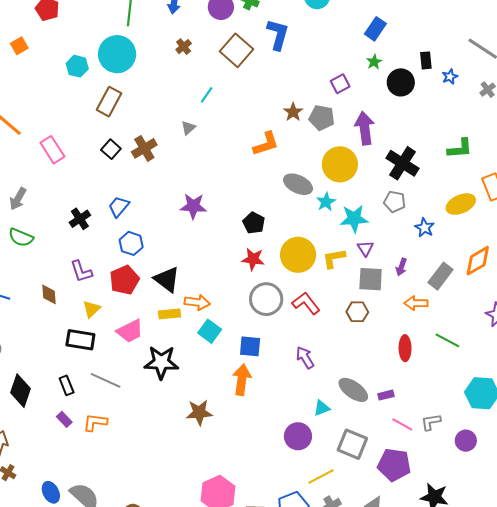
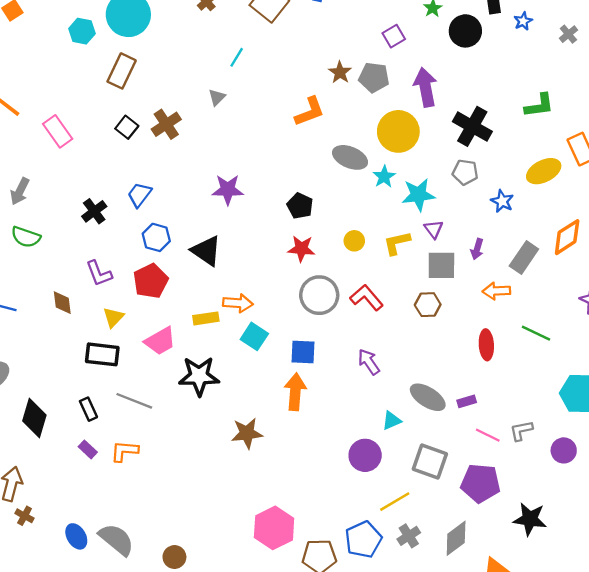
yellow circle: (298, 255) -> (354, 241), size x0.5
black triangle: (167, 279) -> (206, 251), moved

